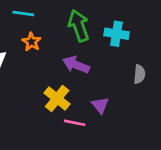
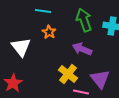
purple triangle: (100, 105) -> (100, 79), size x1.5

